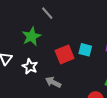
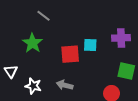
red square: (65, 54) -> (70, 54), turned 30
white star: (30, 66) -> (33, 86), moved

